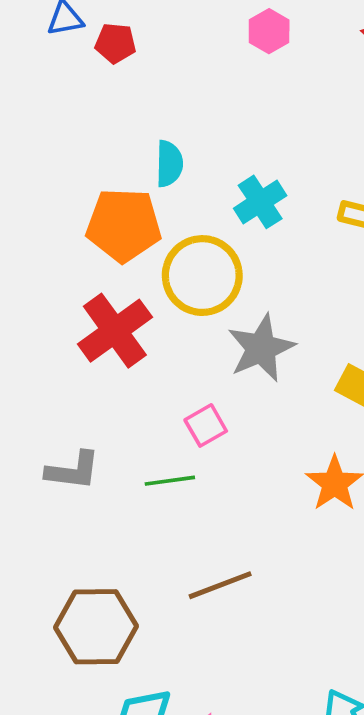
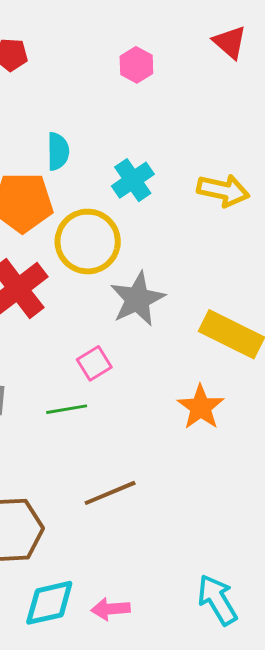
pink hexagon: (269, 31) -> (136, 65), moved

